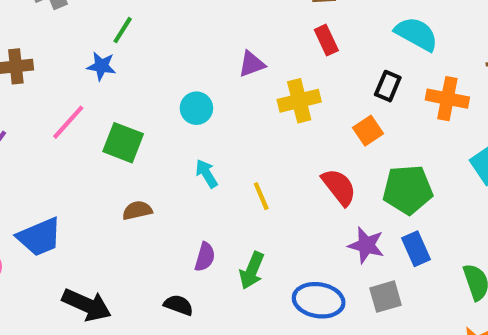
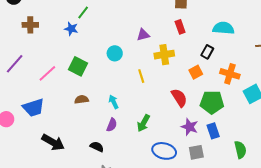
cyan semicircle: (416, 34) -> (223, 28), turned -30
orange cross: (447, 99) -> (230, 74), moved
pink line: (68, 122) -> (47, 73), moved
cyan arrow: (206, 174) -> (114, 102), moved
yellow line: (261, 196) -> (141, 76), moved
green arrow: (252, 271) -> (143, 123), moved

